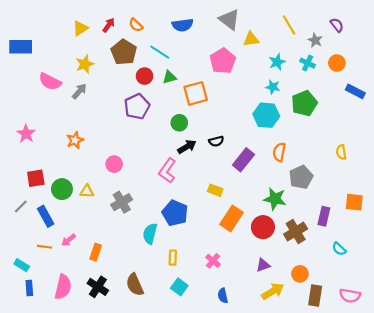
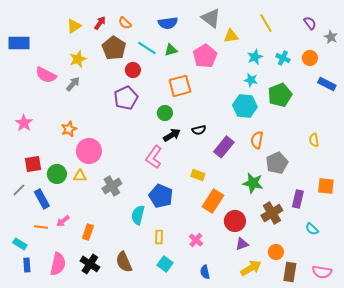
gray star: (315, 40) -> (331, 37), moved
green triangle: (170, 77) -> (171, 50), moved
pink circle: (114, 164) -> (89, 151), moved, size x1.6
red circle: (263, 227) -> (235, 221), moved

